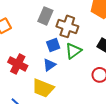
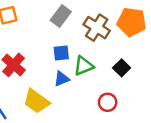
brown cross: (67, 26) -> (97, 28), moved
blue triangle: (49, 65) -> (62, 79), moved

